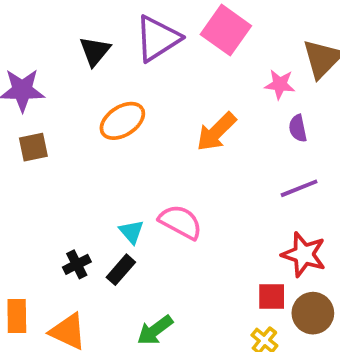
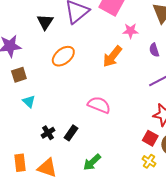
pink star: (280, 84) -> (130, 31), moved
cyan triangle: (131, 232) -> (29, 101), moved
red square: (272, 296) -> (150, 138), turned 35

